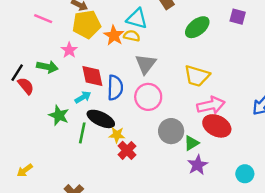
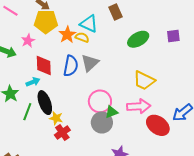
purple square: (238, 17) -> (173, 36), turned -32
yellow trapezoid: (197, 76) -> (144, 81), moved
blue semicircle: (115, 88) -> (71, 66), moved
pink circle: (148, 97) -> (100, 101), moved
black ellipse: (101, 119) -> (45, 103), turned 35
red ellipse: (217, 126) -> (158, 125), moved
green triangle: (191, 143) -> (111, 112), moved

